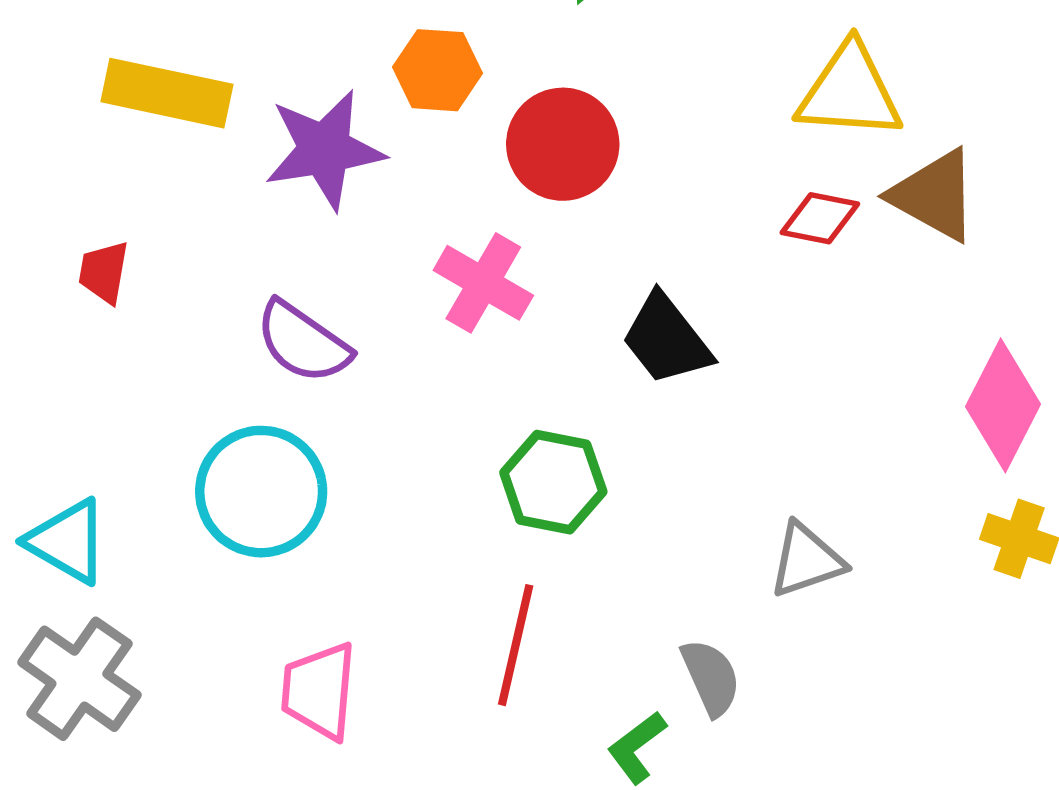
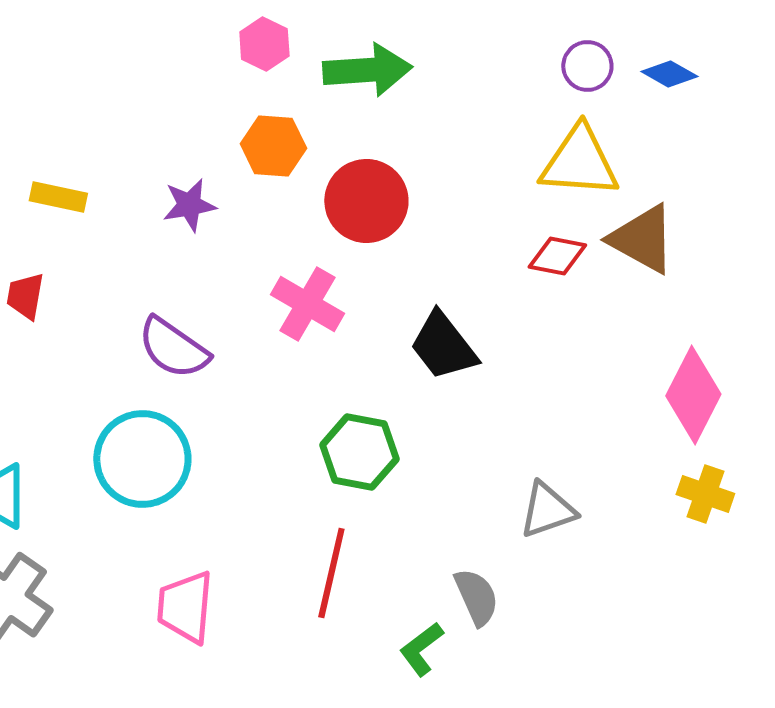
yellow rectangle: (167, 93) -> (58, 197), moved, size x0.6
purple star: (324, 150) -> (189, 205), size x0.6

